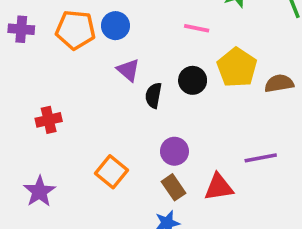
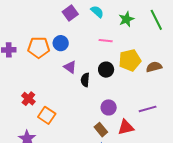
yellow pentagon: (237, 68) -> (130, 60), turned 30
red cross: (49, 120) -> (28, 99), turned -32
purple circle: (174, 151) -> (109, 107), moved
orange square: (111, 172) -> (47, 115), moved

